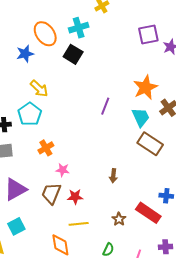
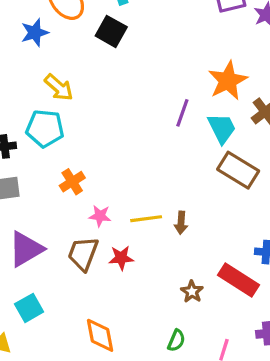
purple line: (105, 106) -> (182, 113), moved
cyan pentagon: (30, 114) -> (45, 128), turned -30
yellow line: (79, 224) -> (146, 219), moved

